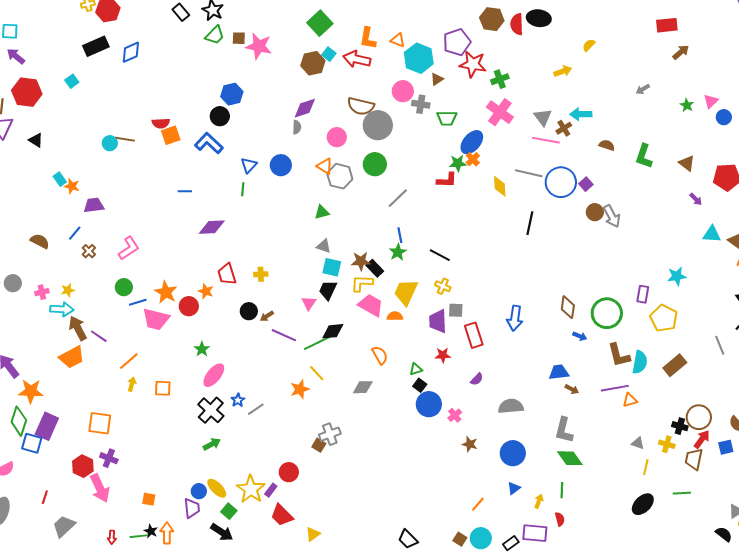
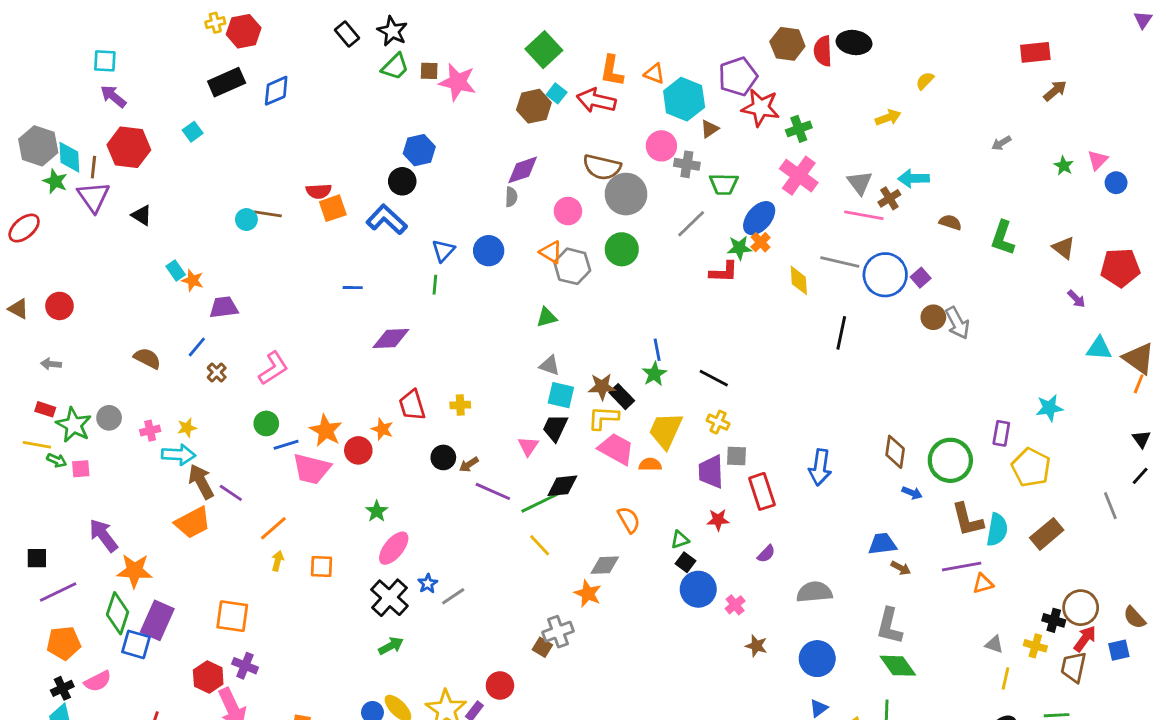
gray line: (398, 198) -> (691, 224), moved
orange star: (300, 389) -> (588, 593), moved, turned -30

